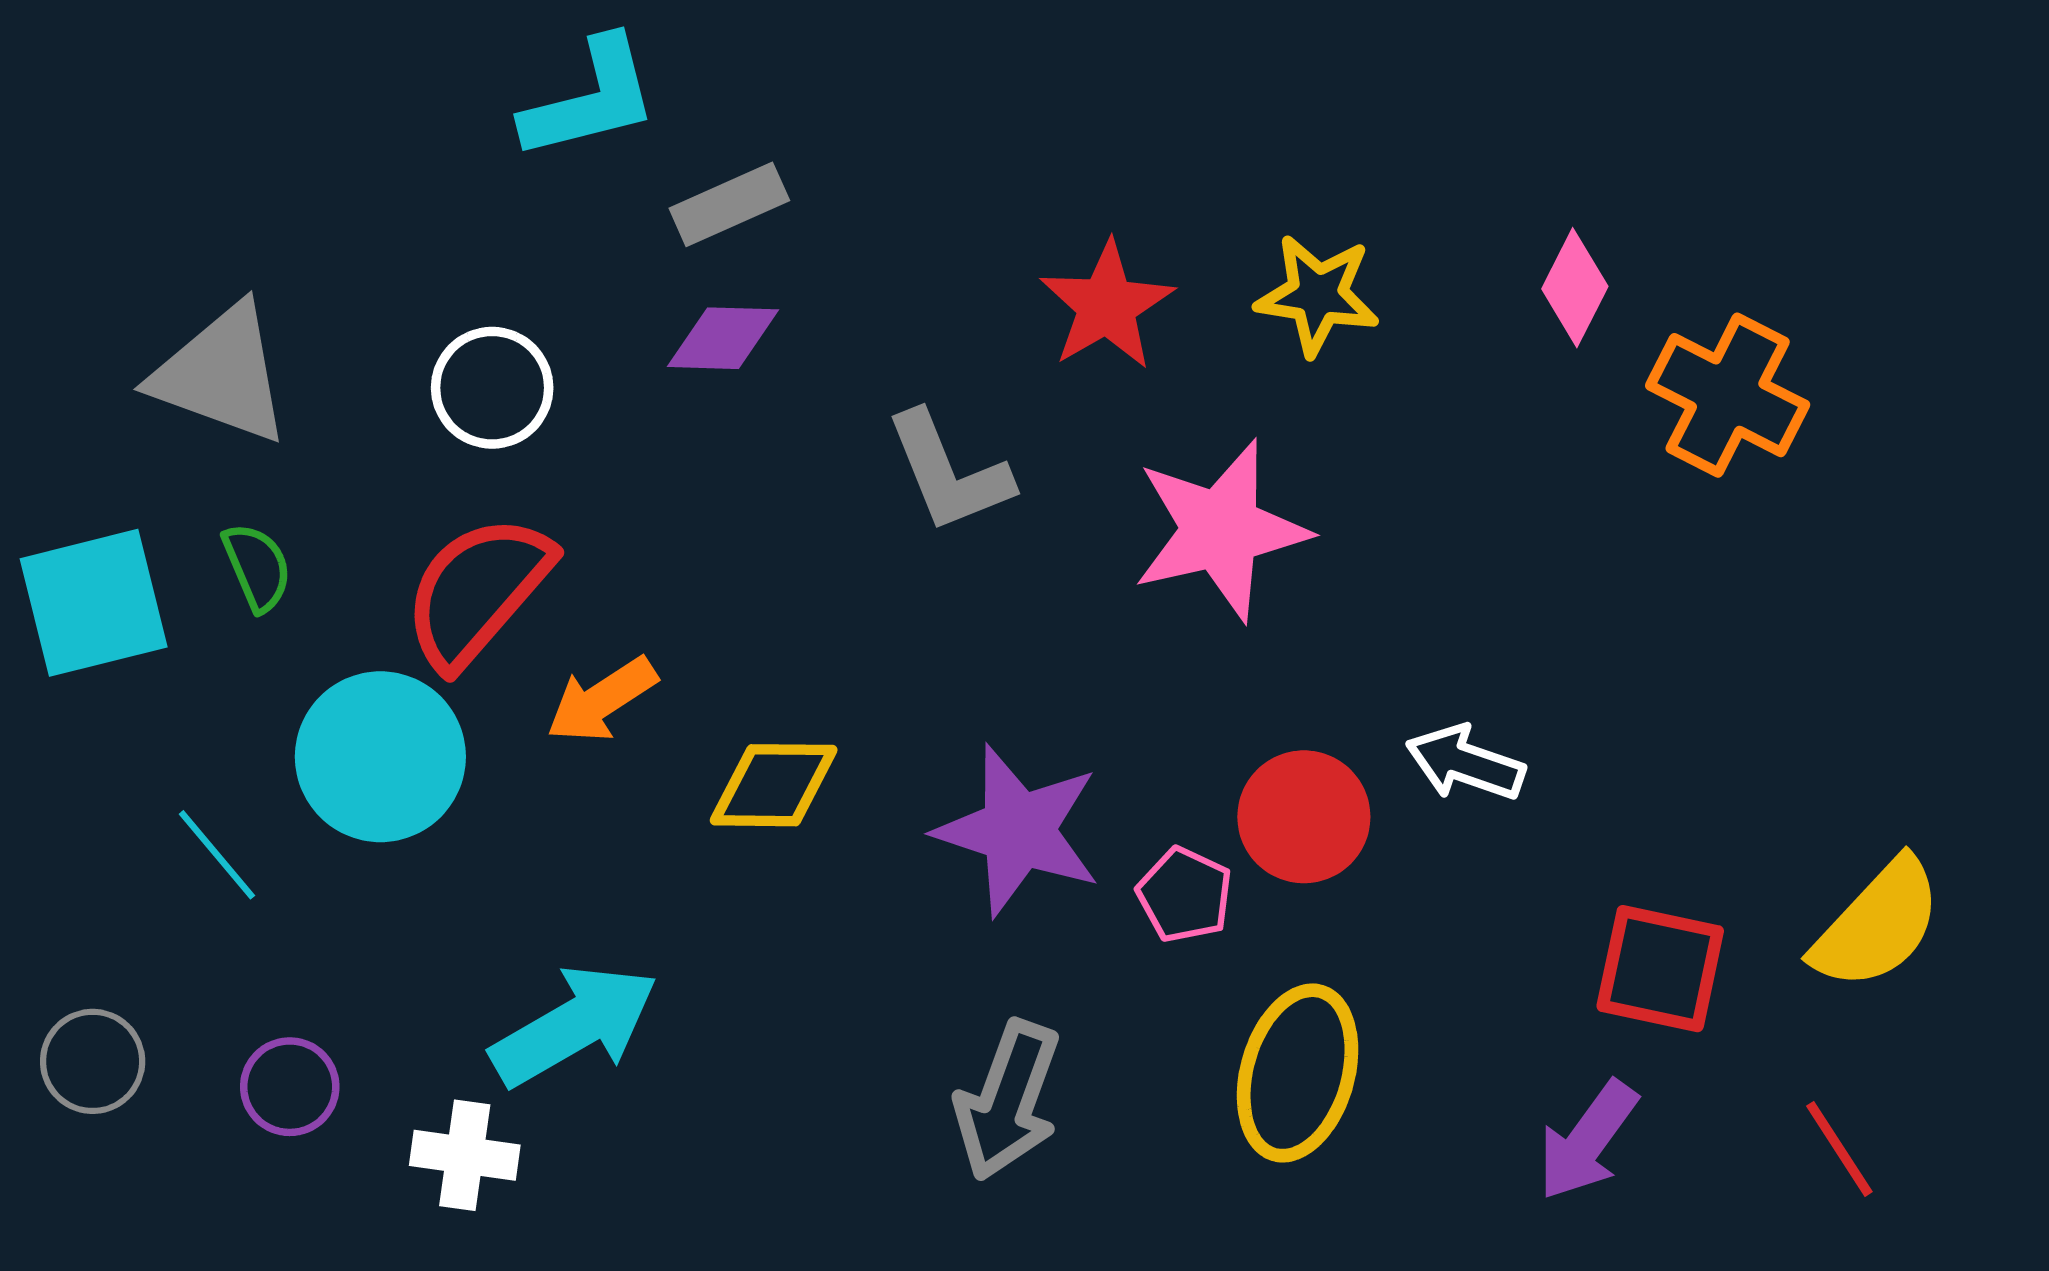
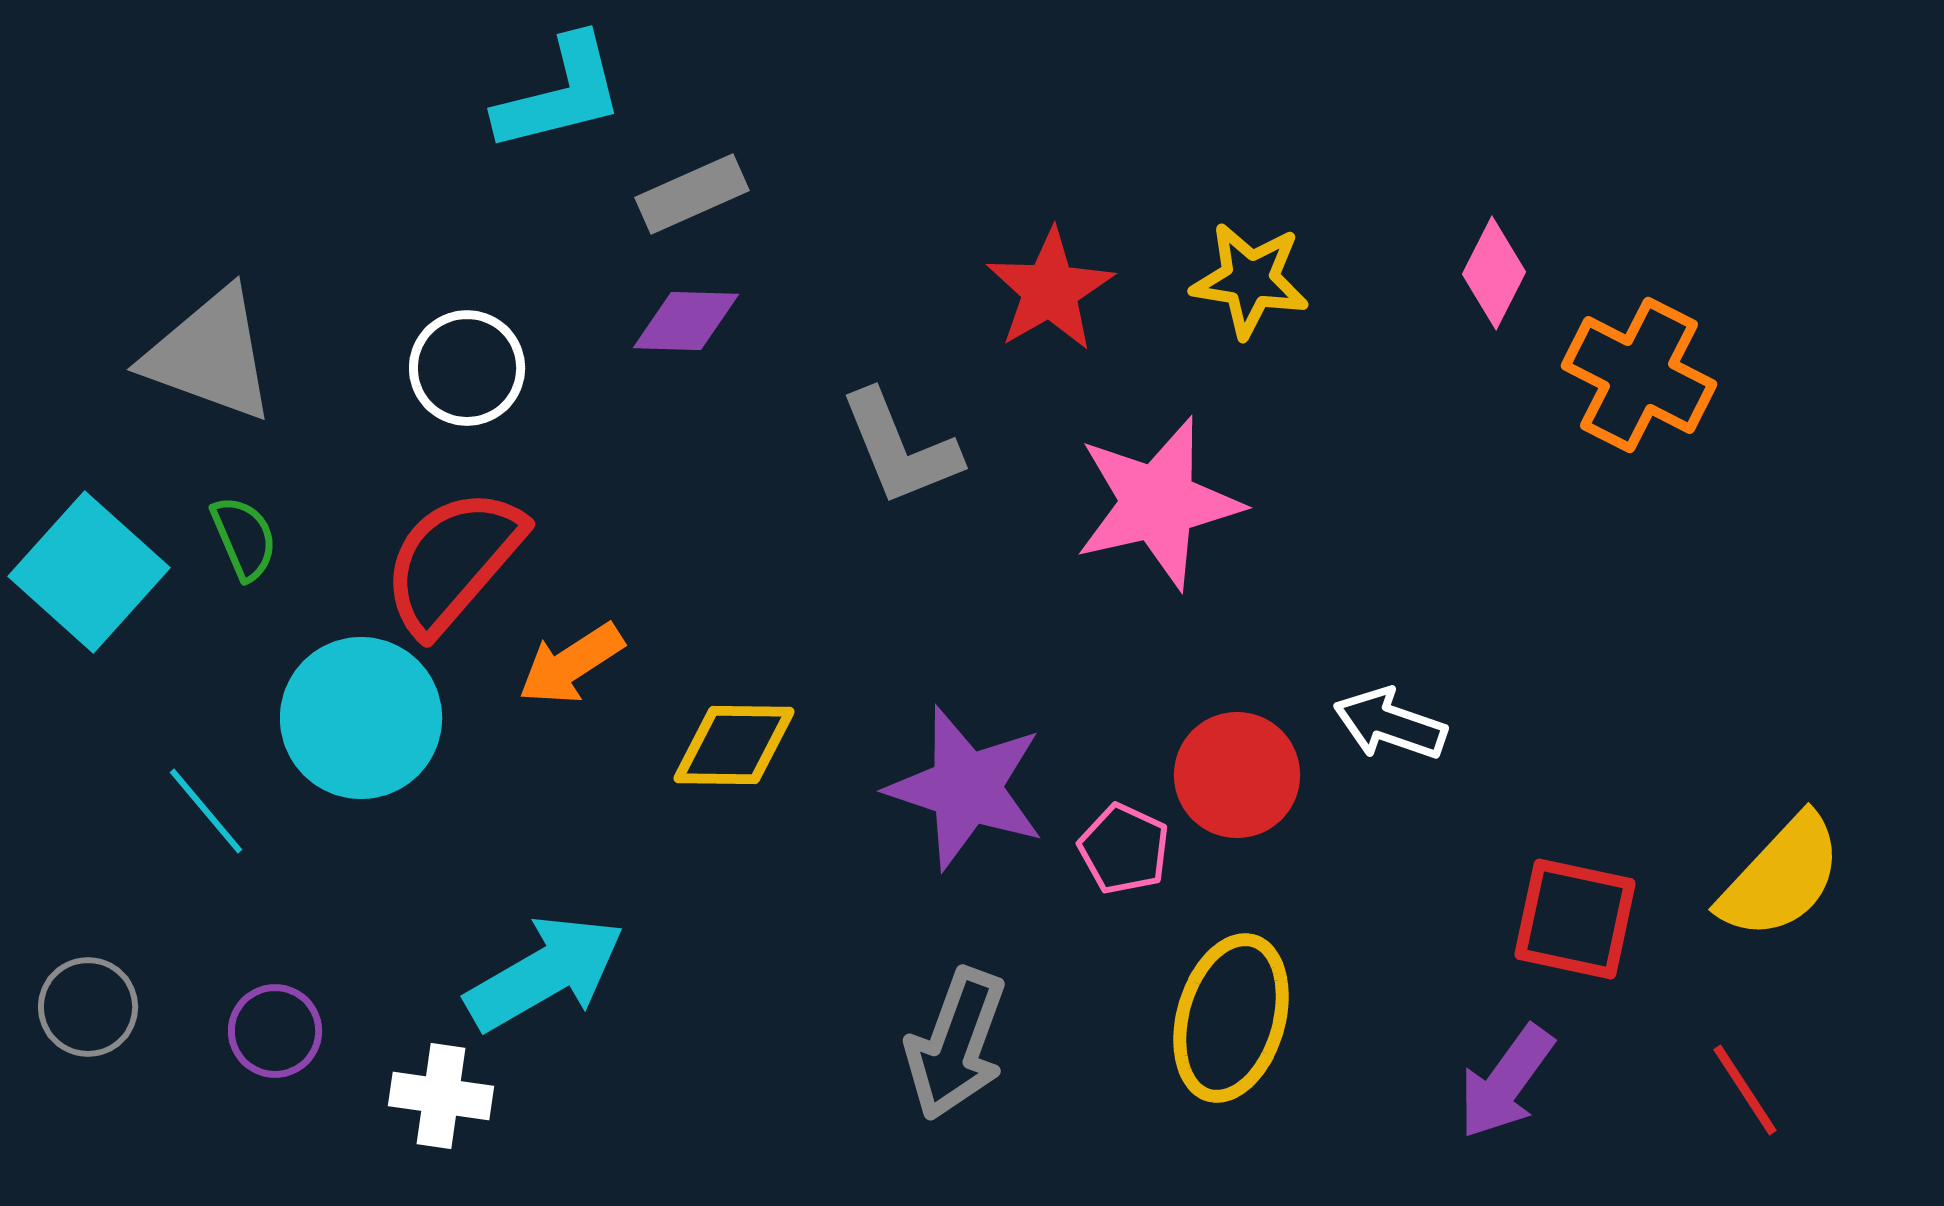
cyan square: (94, 603) -> (89, 572), turned -34

